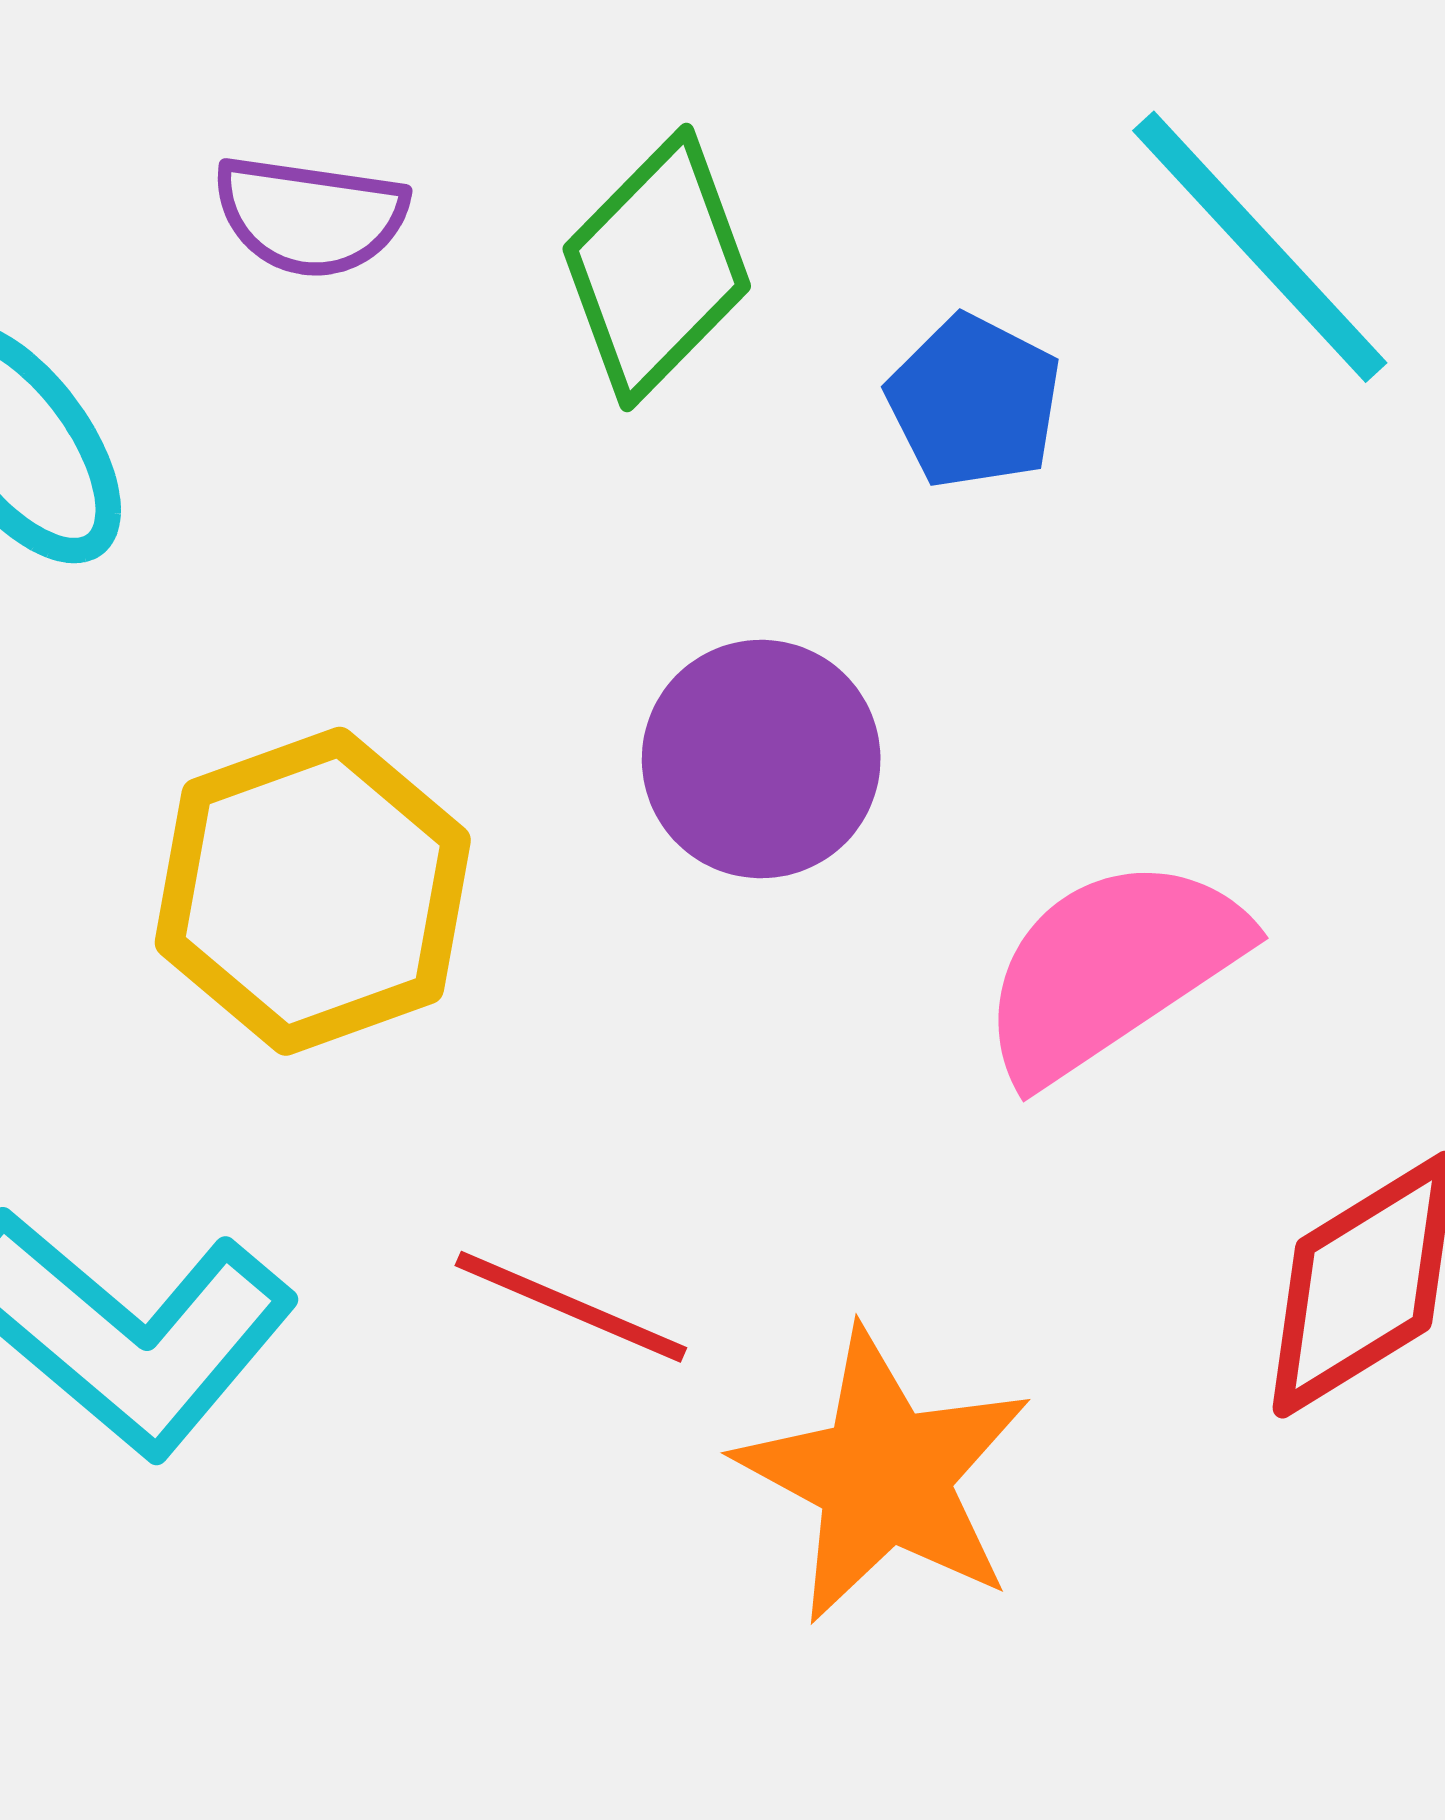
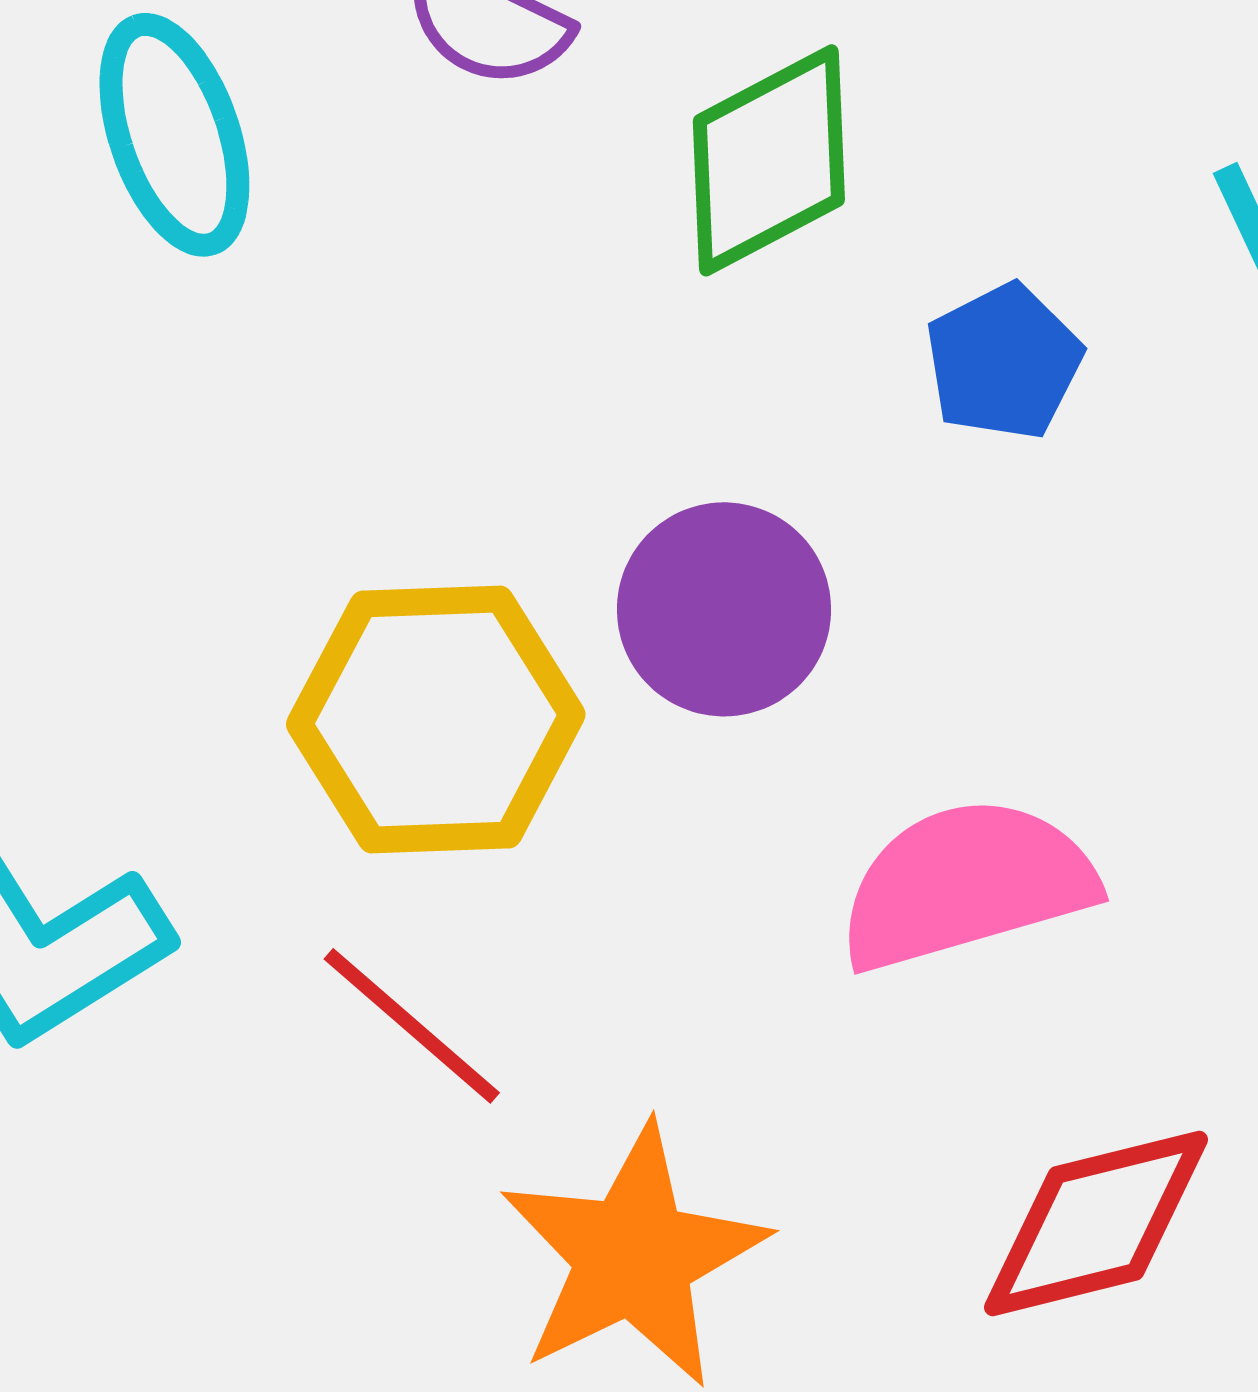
yellow hexagon: (313, 891) -> (436, 719), moved

